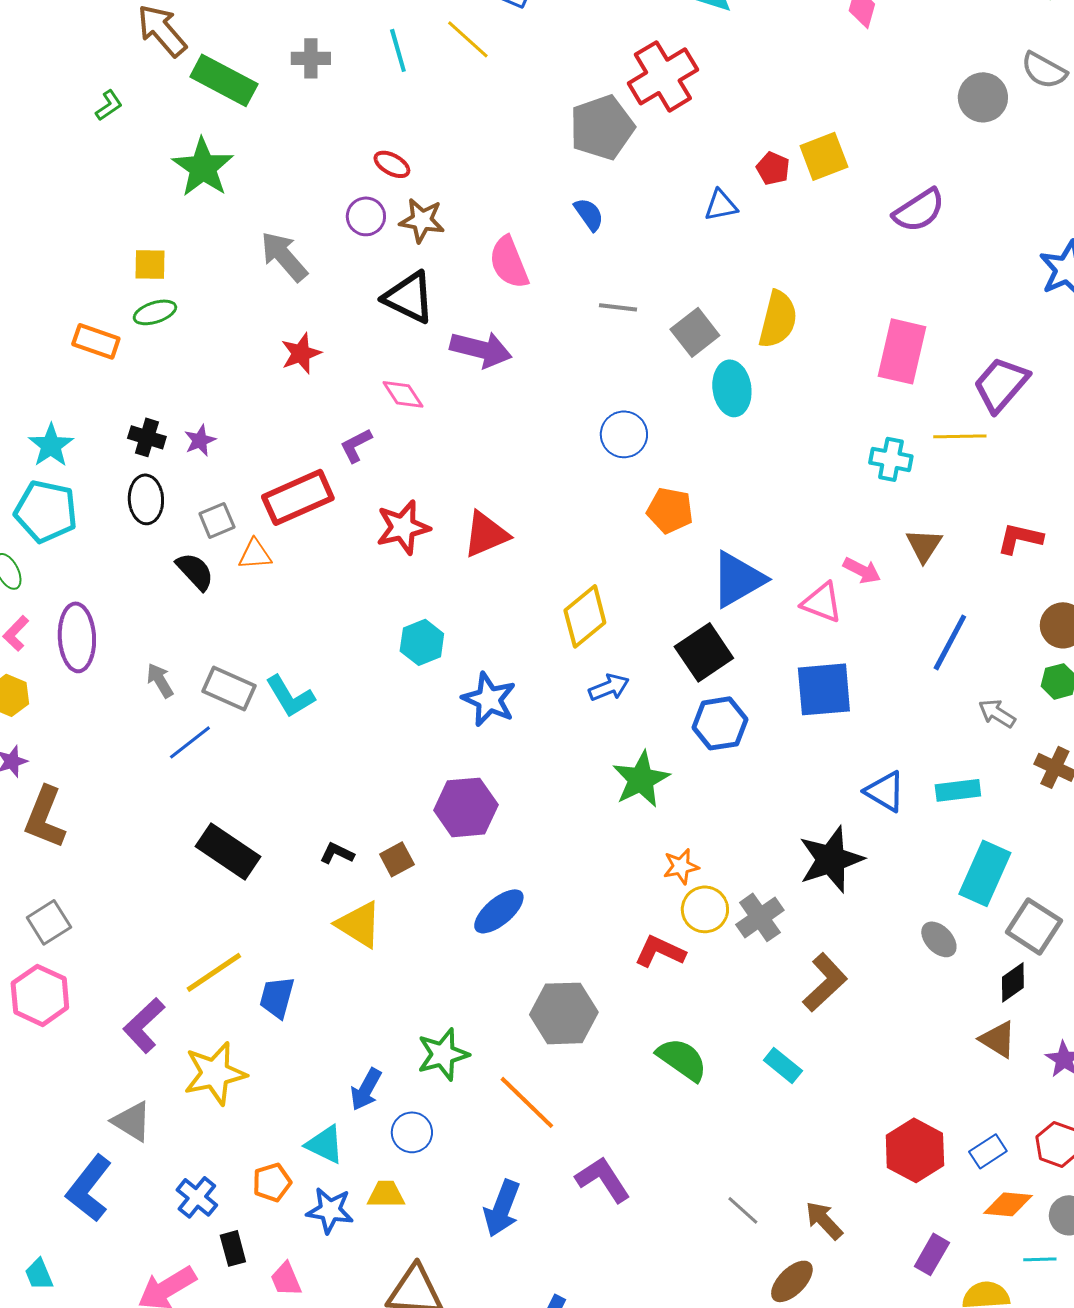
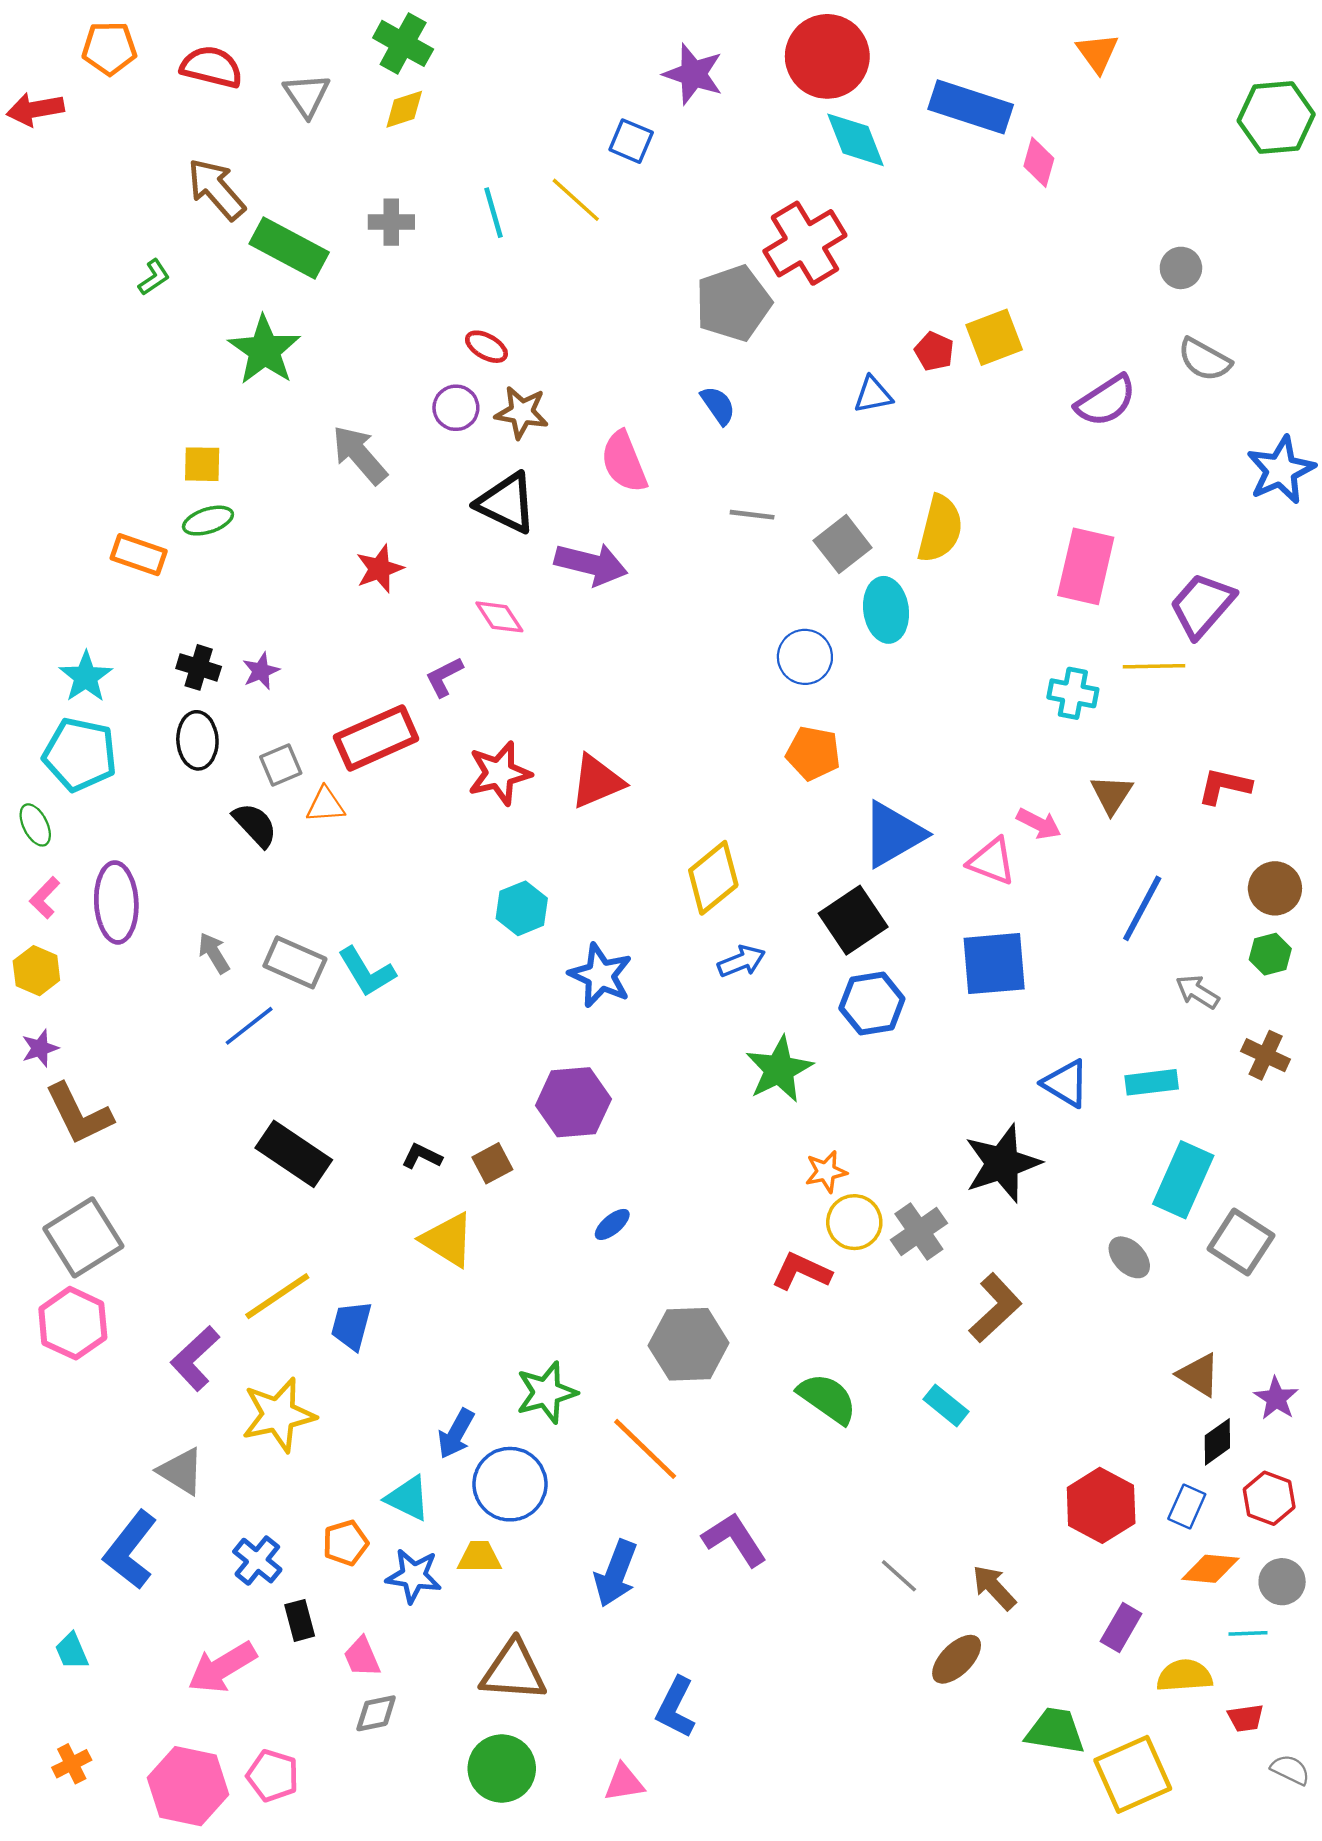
gray semicircle: (1044, 70) -> (1204, 360), moved
gray circle: (983, 97) -> (1181, 268), size x0.7
blue circle: (624, 434) -> (805, 657), moved
brown L-shape: (45, 817) -> (79, 1114), turned -48
blue ellipse: (499, 911) -> (612, 1224), size x0.6
gray square: (49, 922) -> (83, 1237), size x1.5
black diamond: (1013, 982) -> (1217, 1442), moved
blue circle: (412, 1132) -> (510, 1484), size x1.5
blue rectangle: (988, 1151) -> (1187, 1506), turned -33

